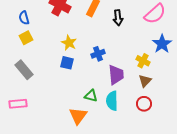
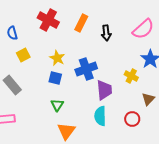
yellow square: (26, 38) -> (23, 55), moved
blue cross: (98, 54) -> (86, 69), size x1.5
brown triangle: (145, 81) -> (148, 99), moved
green triangle: (91, 96) -> (57, 105), moved, turned 48

